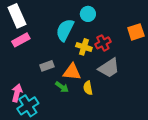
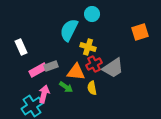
white rectangle: (17, 16) -> (21, 47), moved, size x0.7
pink rectangle: (21, 40) -> (38, 70), moved
red cross: (103, 43) -> (94, 64), moved
pink arrow: (17, 93) -> (44, 94), moved

